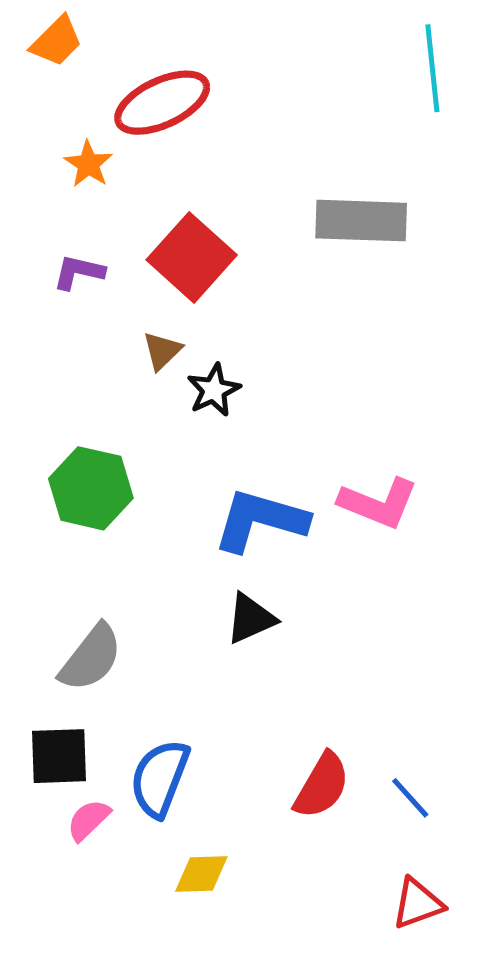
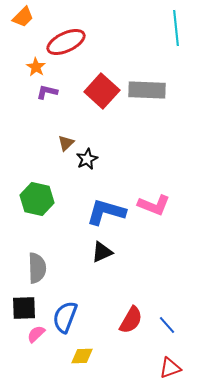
red square: (192, 257) -> (102, 91), moved
purple L-shape: (79, 272) -> (47, 92), moved
gray semicircle: (91, 658) -> (37, 268), turned -40

